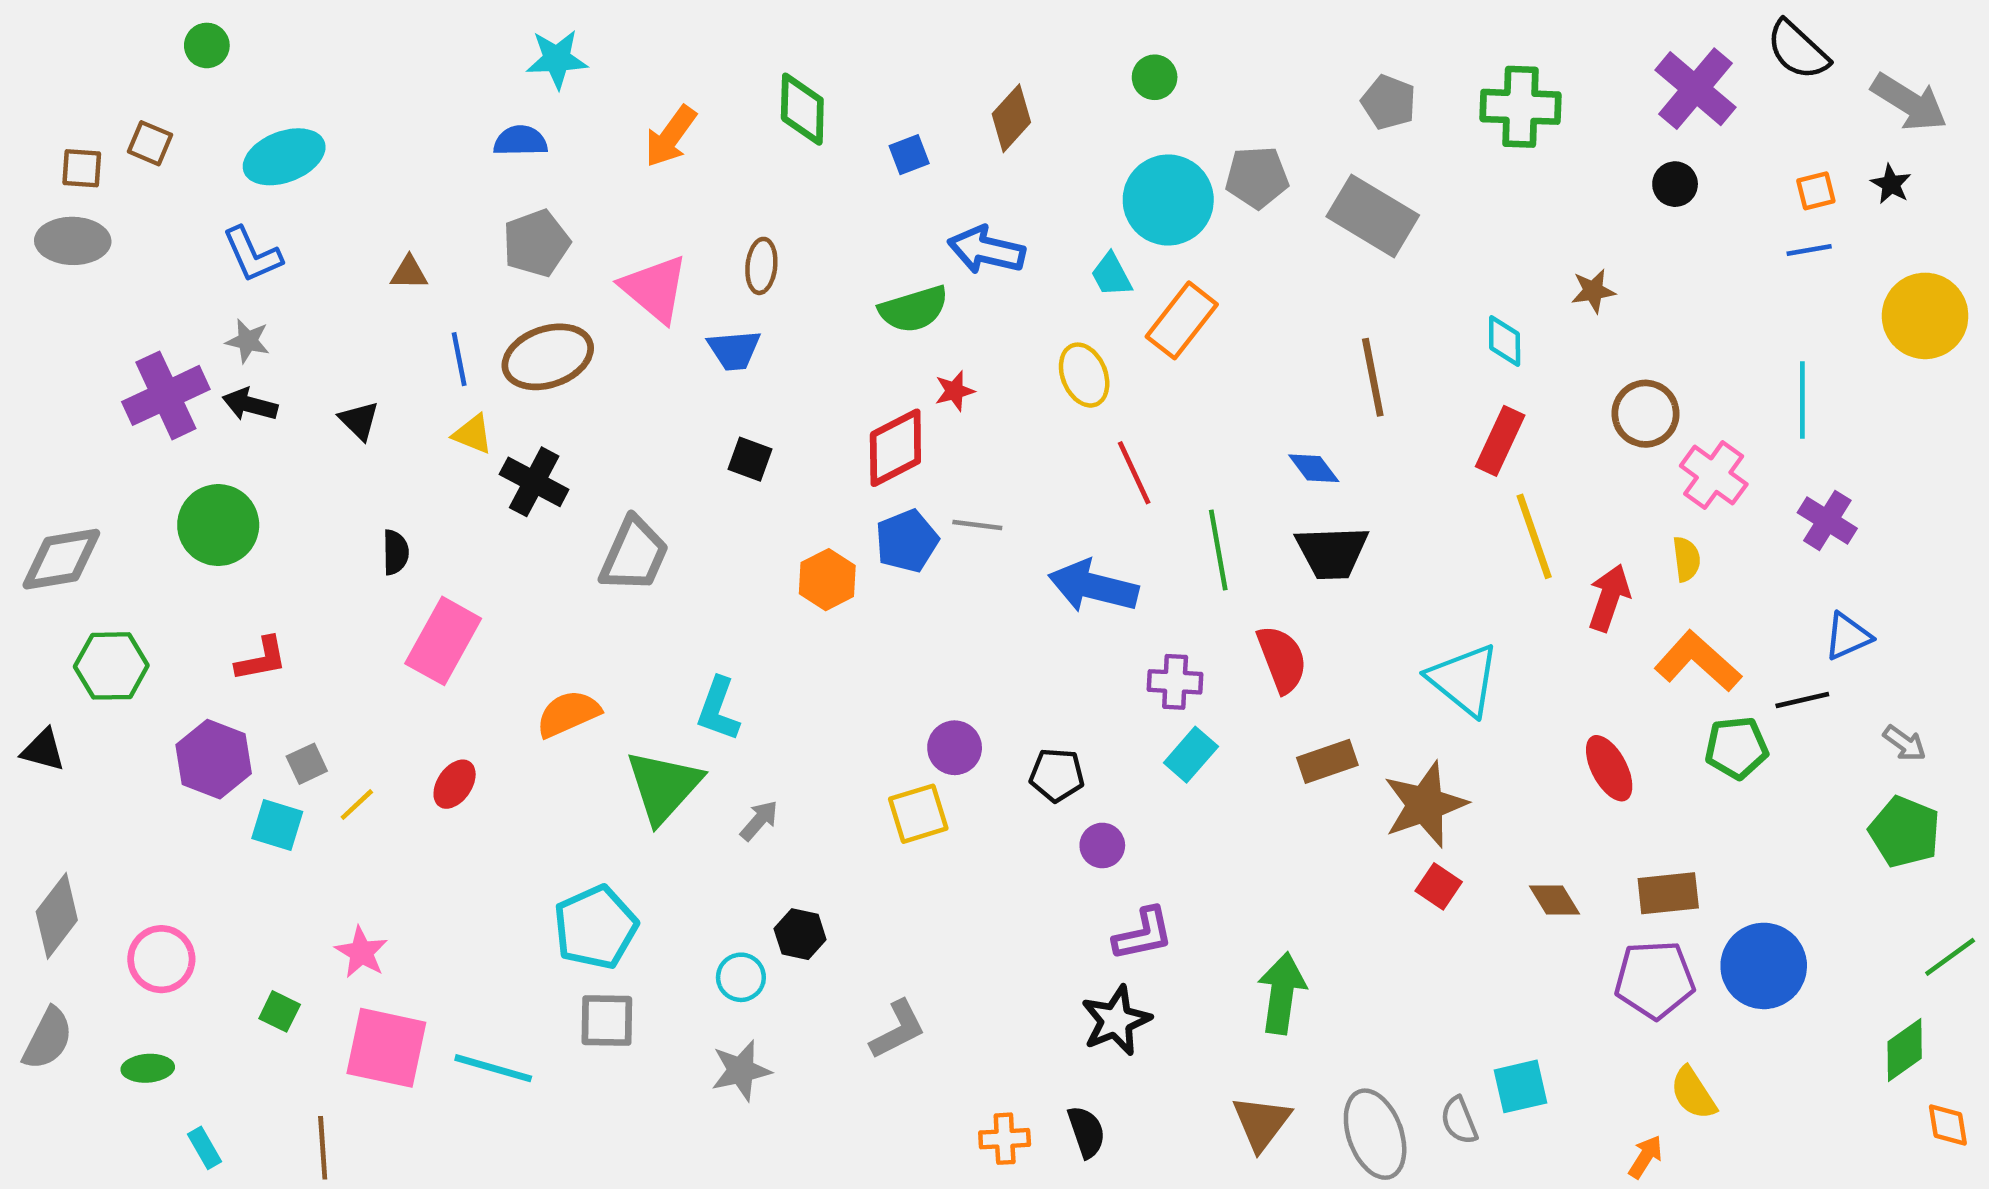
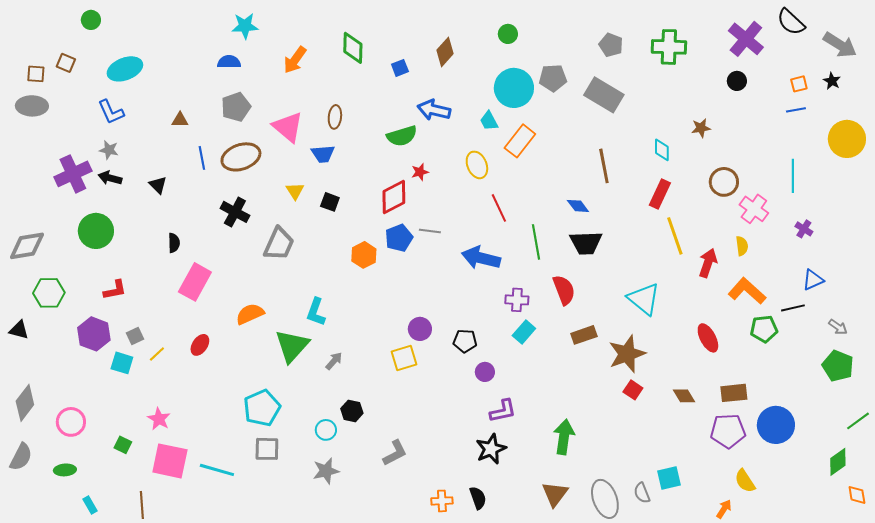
yellow triangle: (473, 434) -> (295, 191), moved, turned 36
purple cross: (1827, 520) -> (804, 229), size x0.7

